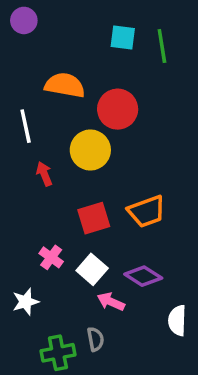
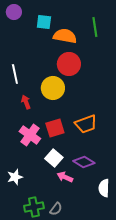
cyan square: (123, 38) -> (44, 22), moved
orange semicircle: (65, 85) -> (65, 36), moved
pink cross: (51, 257) -> (30, 135), moved, size x1.5
gray semicircle: (95, 339) -> (56, 209), moved, turned 48

